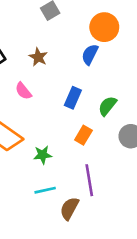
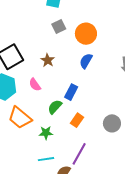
orange circle: (104, 27) -> (86, 34), moved
green semicircle: (107, 106) -> (55, 107), moved
purple line: (89, 180) -> (79, 154), turned 35

